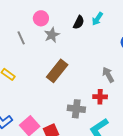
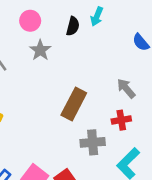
pink circle: (41, 18) -> (30, 21), moved
brown rectangle: (57, 71) -> (74, 104), moved

